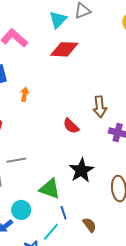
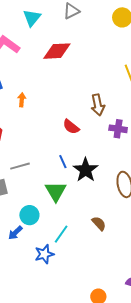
cyan triangle: (58, 20) -> (32, 18), moved
green triangle: (50, 189) -> (56, 191), turned 45
blue line: (64, 213) -> (63, 162), moved

